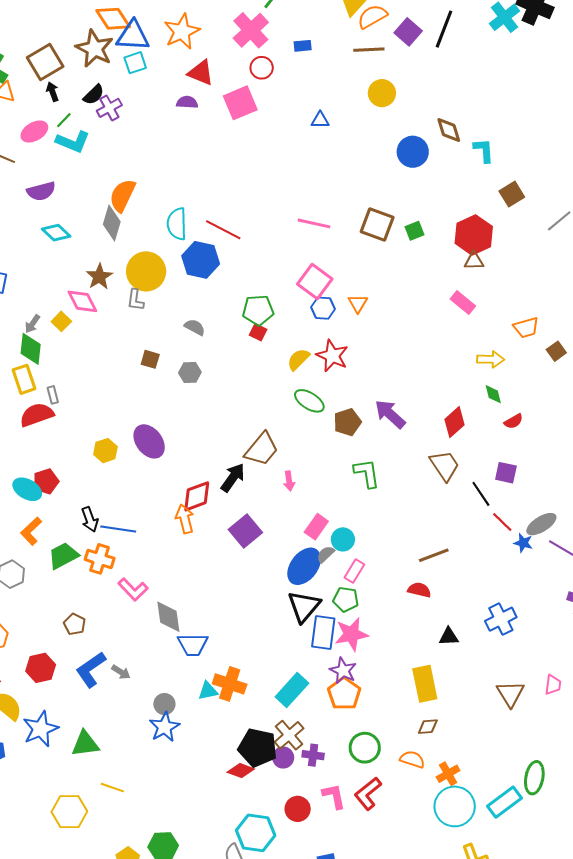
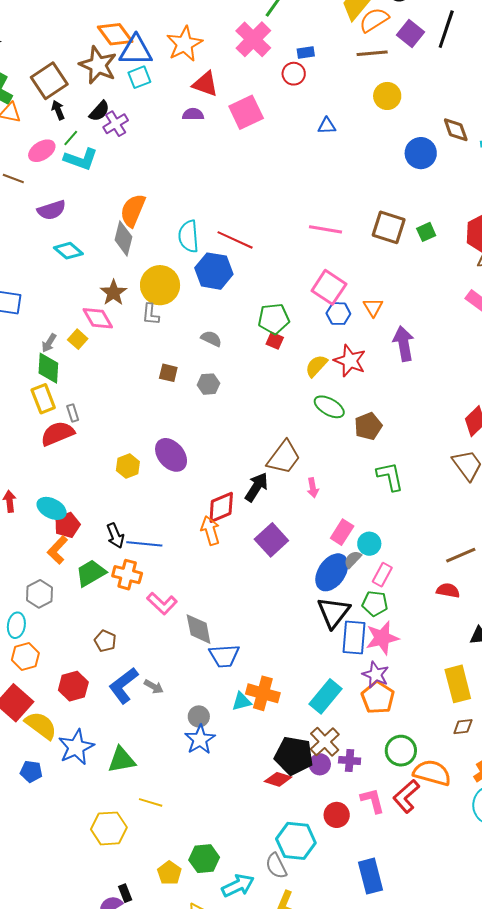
red circle: (262, 68) -> (294, 74), moved
purple arrow: (390, 414) -> (404, 344), moved, turned 40
red pentagon: (46, 481) -> (67, 525), moved
orange semicircle: (412, 759) -> (432, 773), moved, size x1.5

